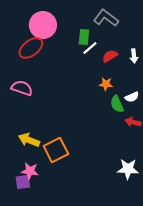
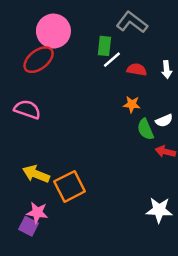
red semicircle: (110, 56) -> (137, 70), turned 42
purple square: (23, 182) -> (29, 226), turned 35

